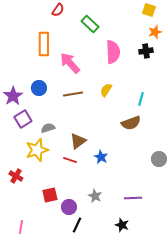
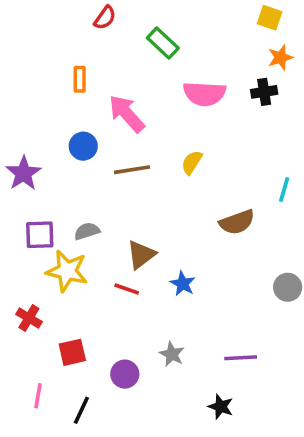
orange rectangle: (44, 44) -> (80, 79), size x0.6
pink semicircle: (113, 52) -> (204, 94), turned 95
blue circle: (39, 88) -> (83, 146), moved
cyan line: (141, 99) -> (284, 190), moved
purple square: (23, 119) -> (40, 235), moved, turned 30
yellow star: (37, 150) -> (67, 271), turned 30
red square: (50, 195) -> (72, 352), moved
black line: (77, 225) -> (81, 410), moved
pink line: (21, 227) -> (38, 396), moved

